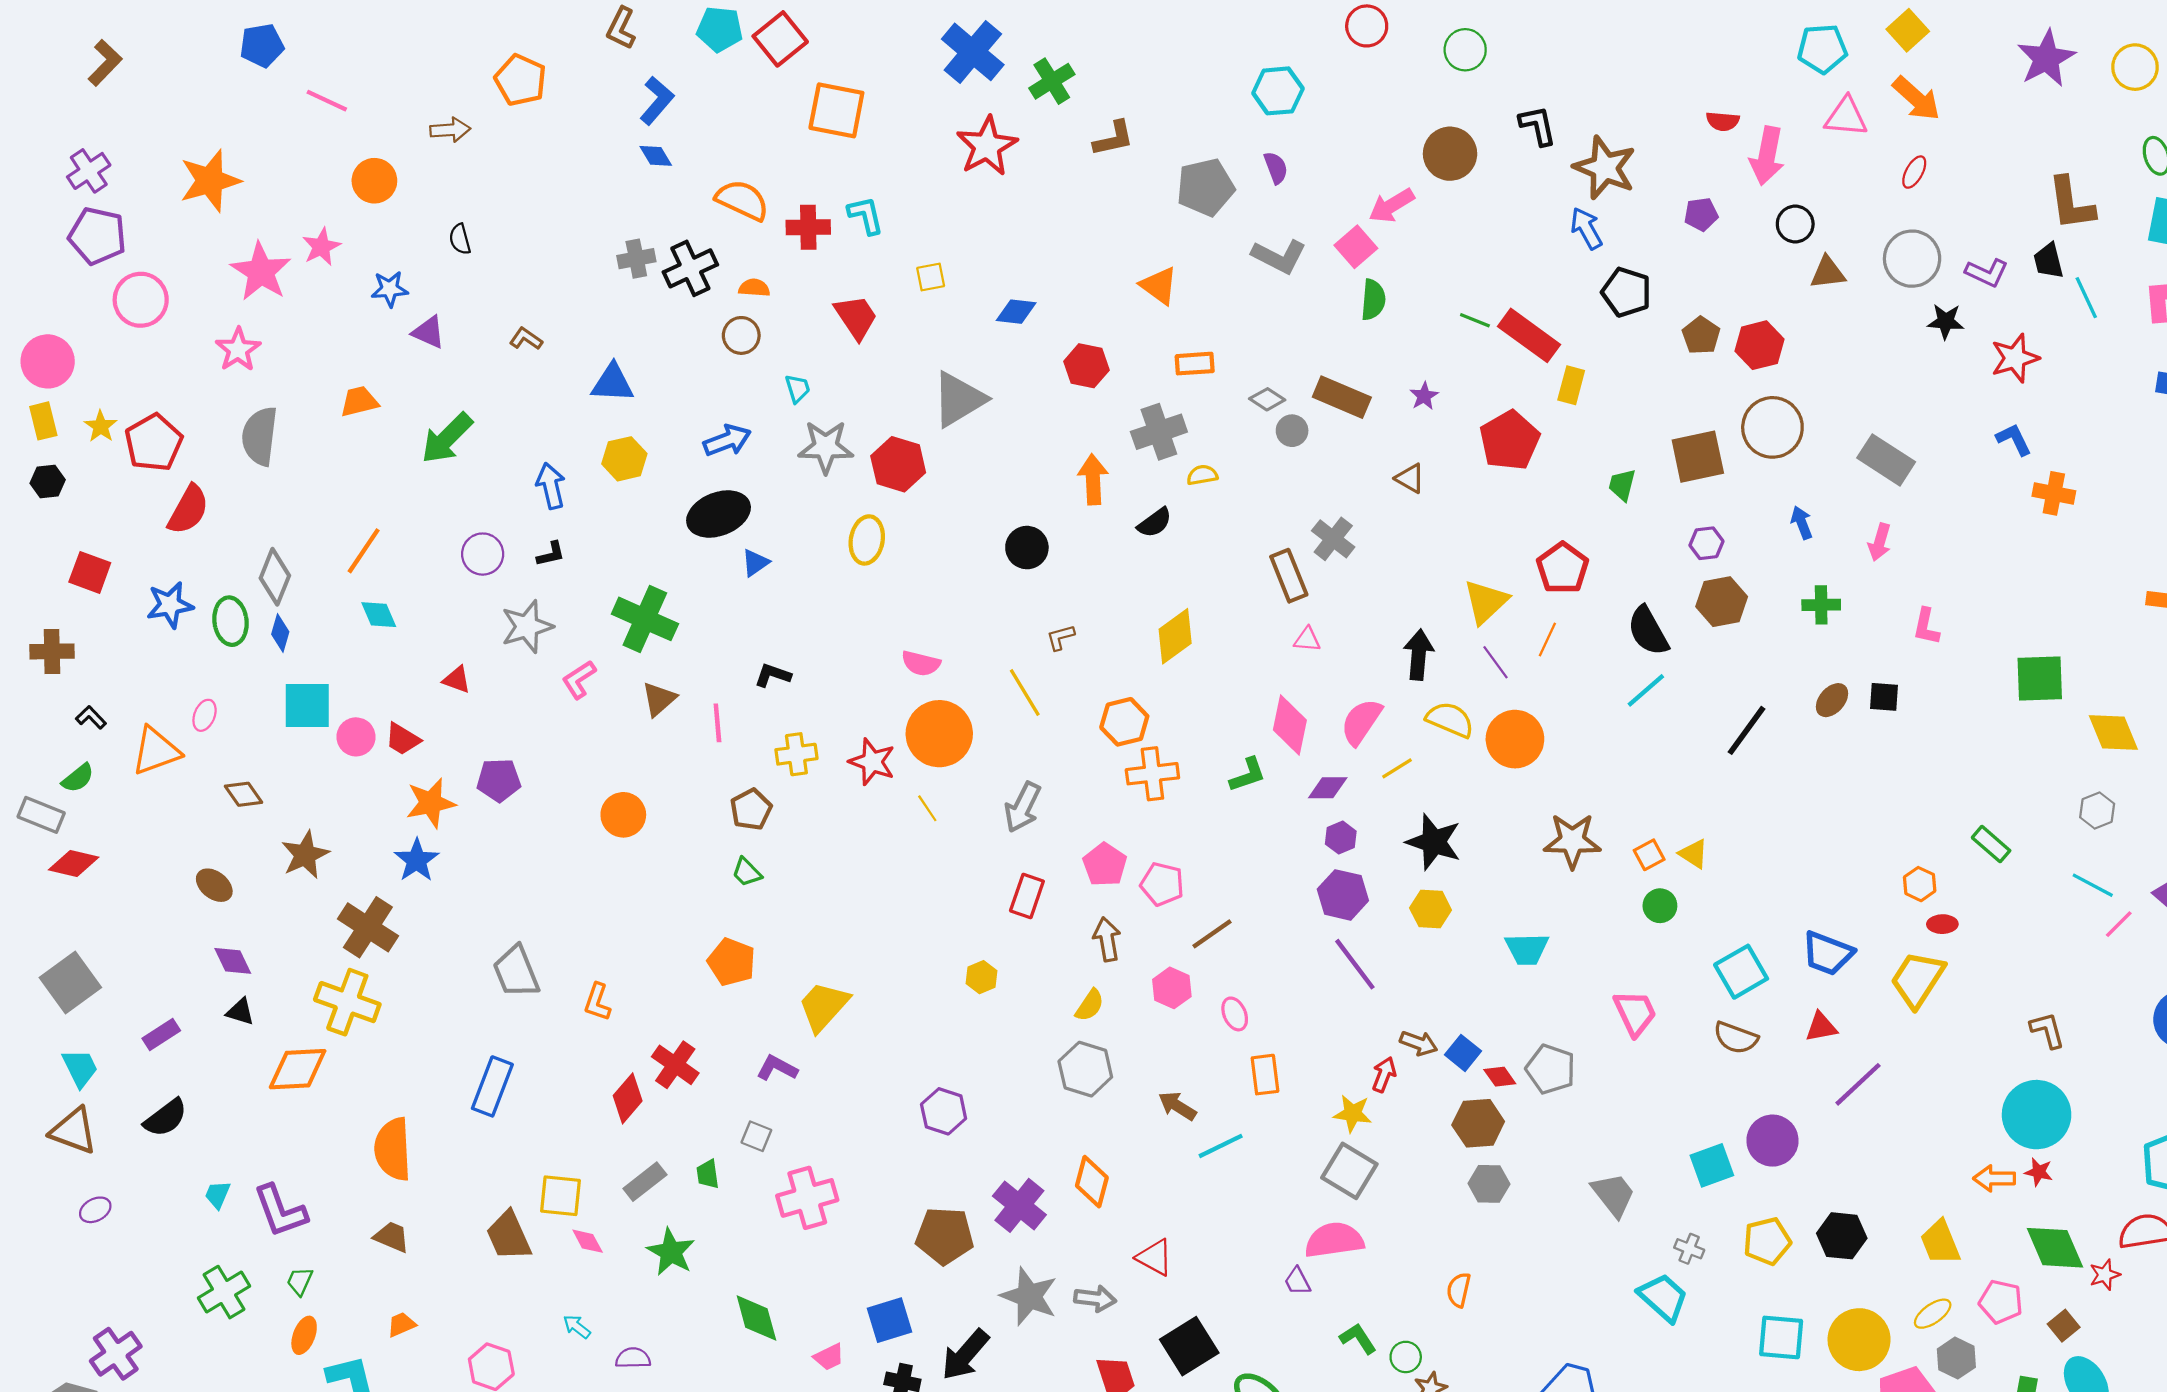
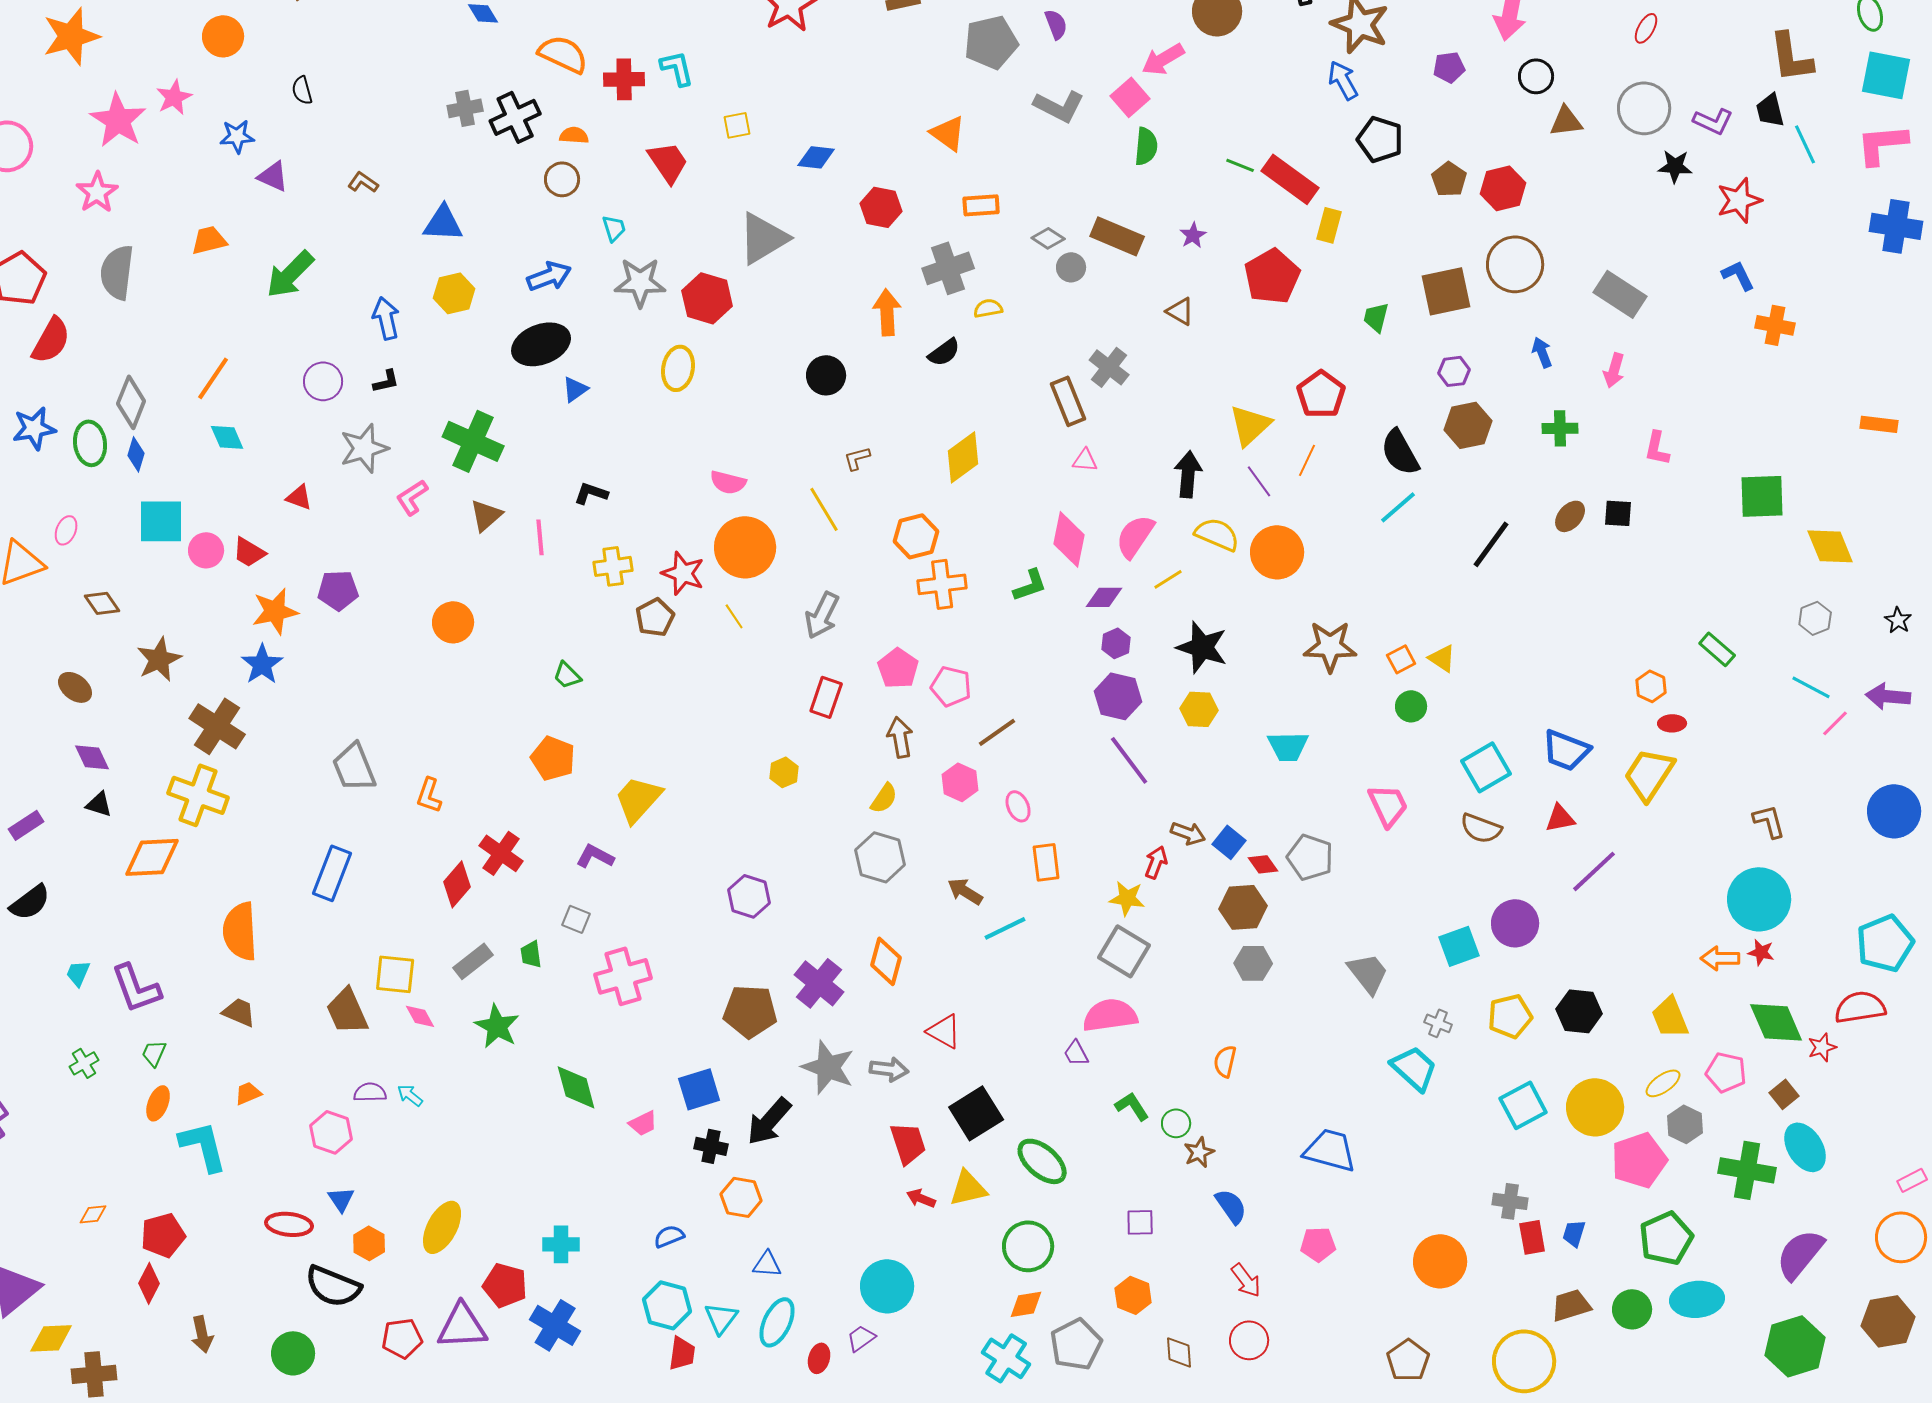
brown pentagon: (751, 809) -> (655, 617), moved
green cross: (224, 1292) -> (84, 1063), size x0.6
cyan square: (1781, 1337) -> (1523, 1105), turned -33
purple semicircle: (633, 1358) -> (370, 1092), moved

